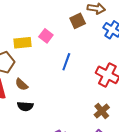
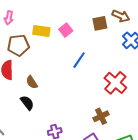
brown semicircle: (22, 84) -> (32, 82), moved
black semicircle: (25, 106) -> (27, 103), moved, turned -147

